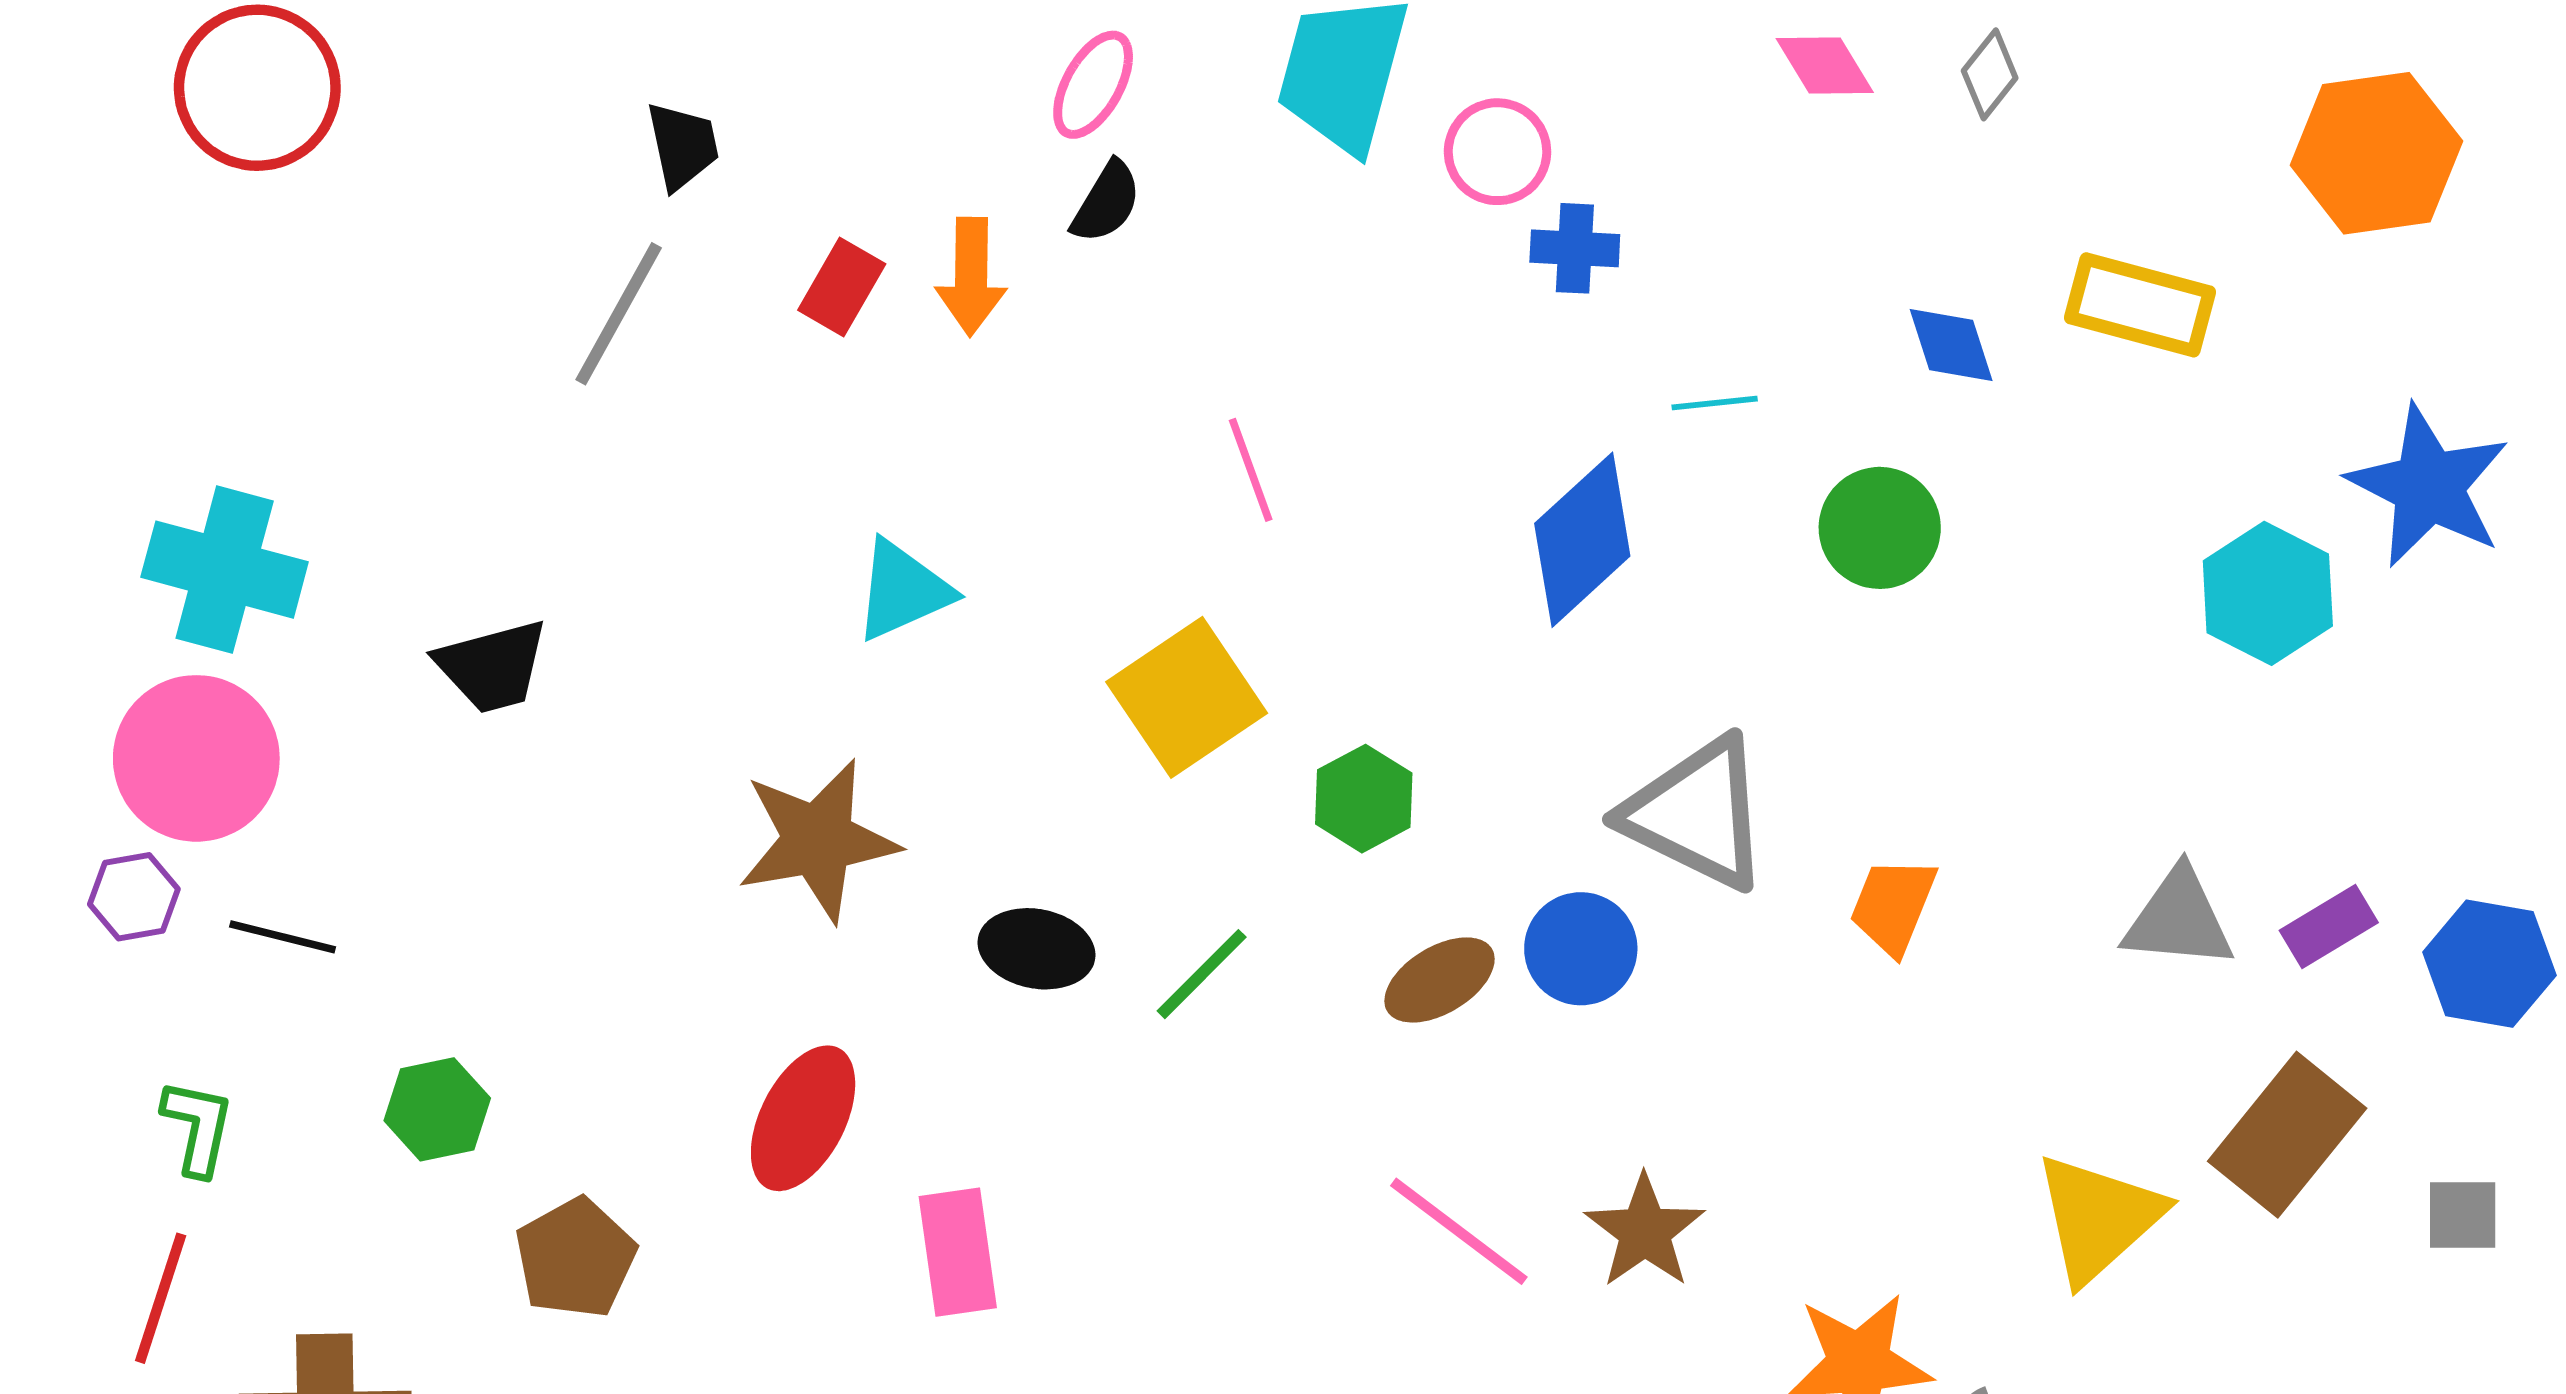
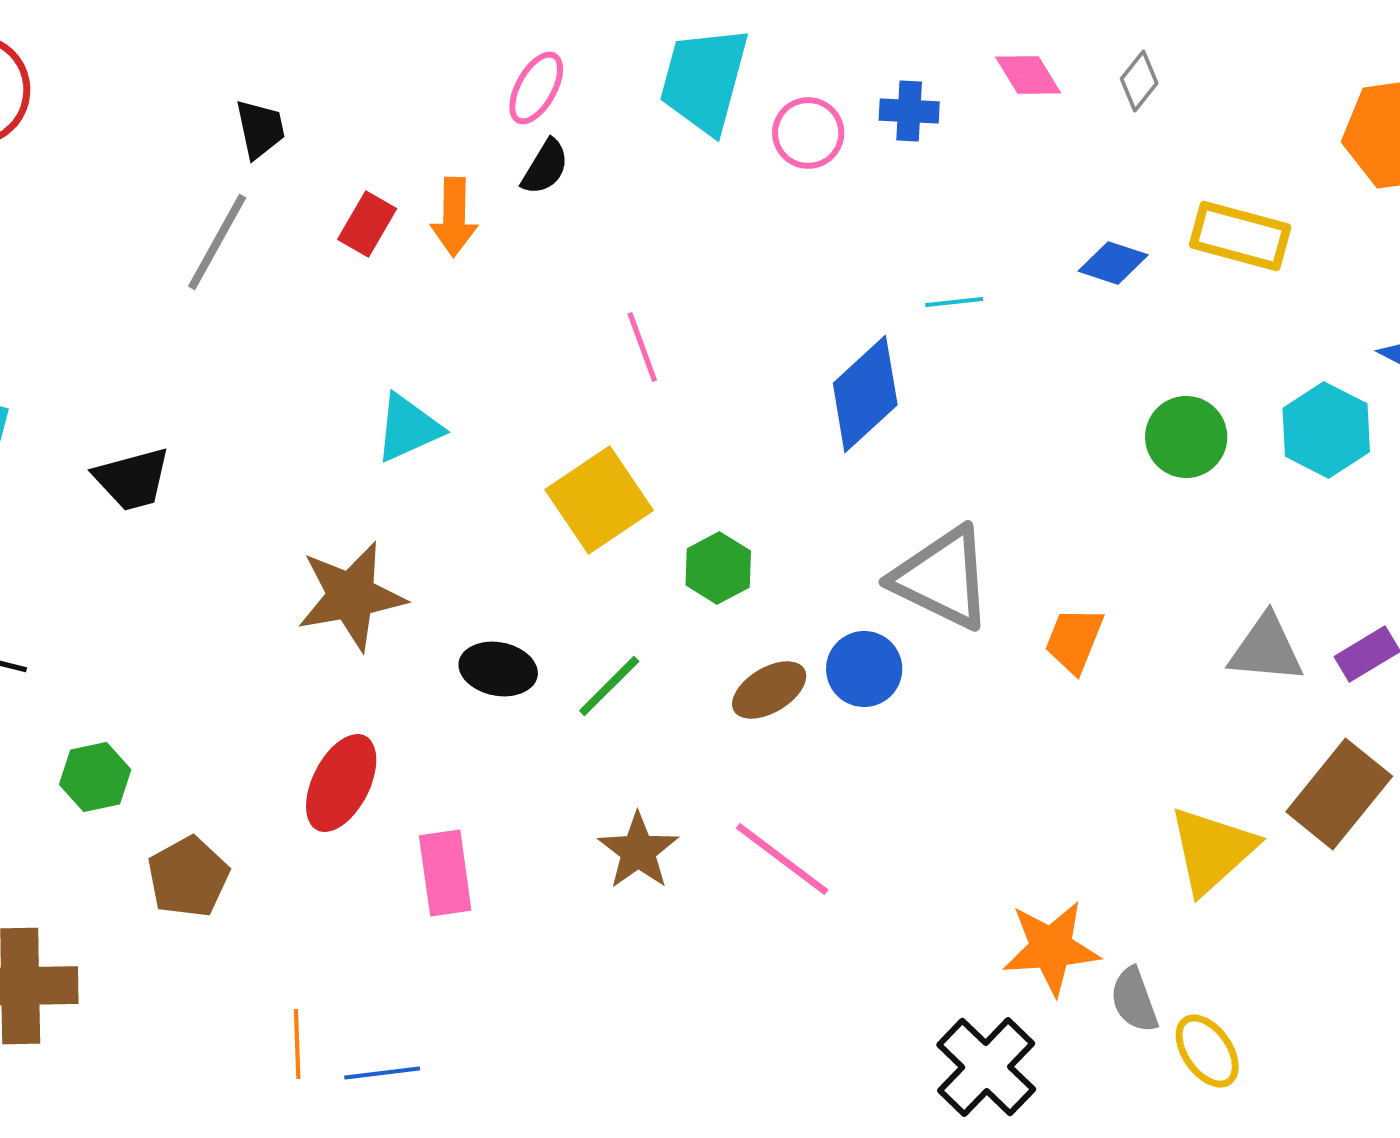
blue cross: (1575, 248) -> (909, 111), moved
blue diamond: (1951, 345) -> (1113, 263), turned -54
green circle: (1880, 528) -> (1186, 437), moved
brown star: (1645, 1231) -> (638, 851), moved

